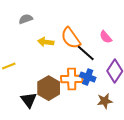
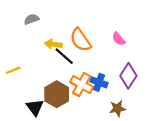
black line: (86, 53) -> (64, 56), moved
orange cross: (72, 79) -> (82, 85), turned 30

